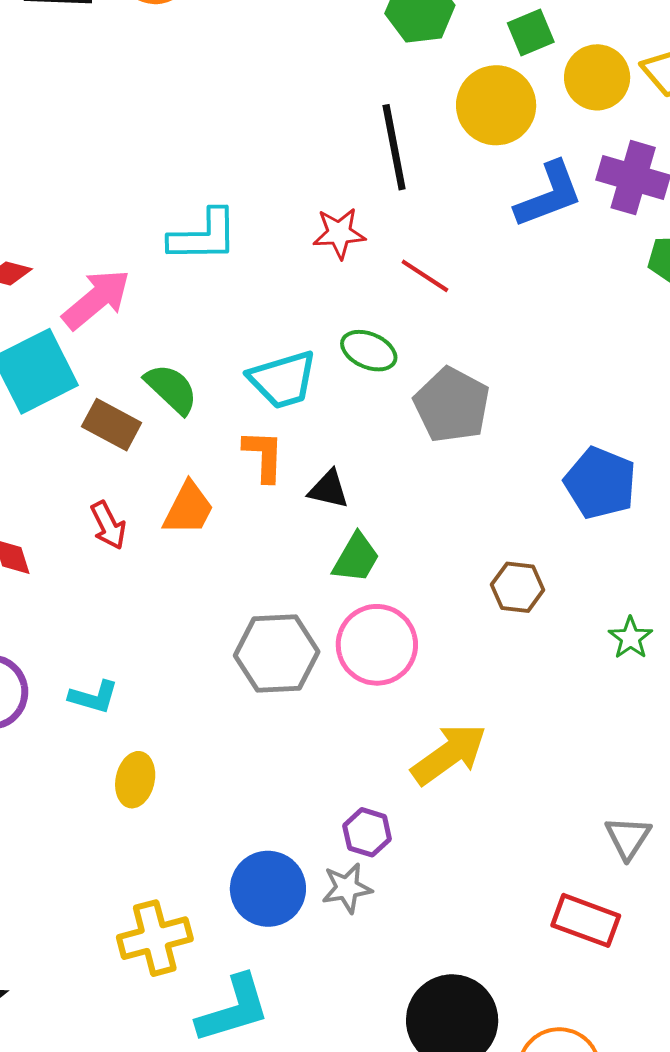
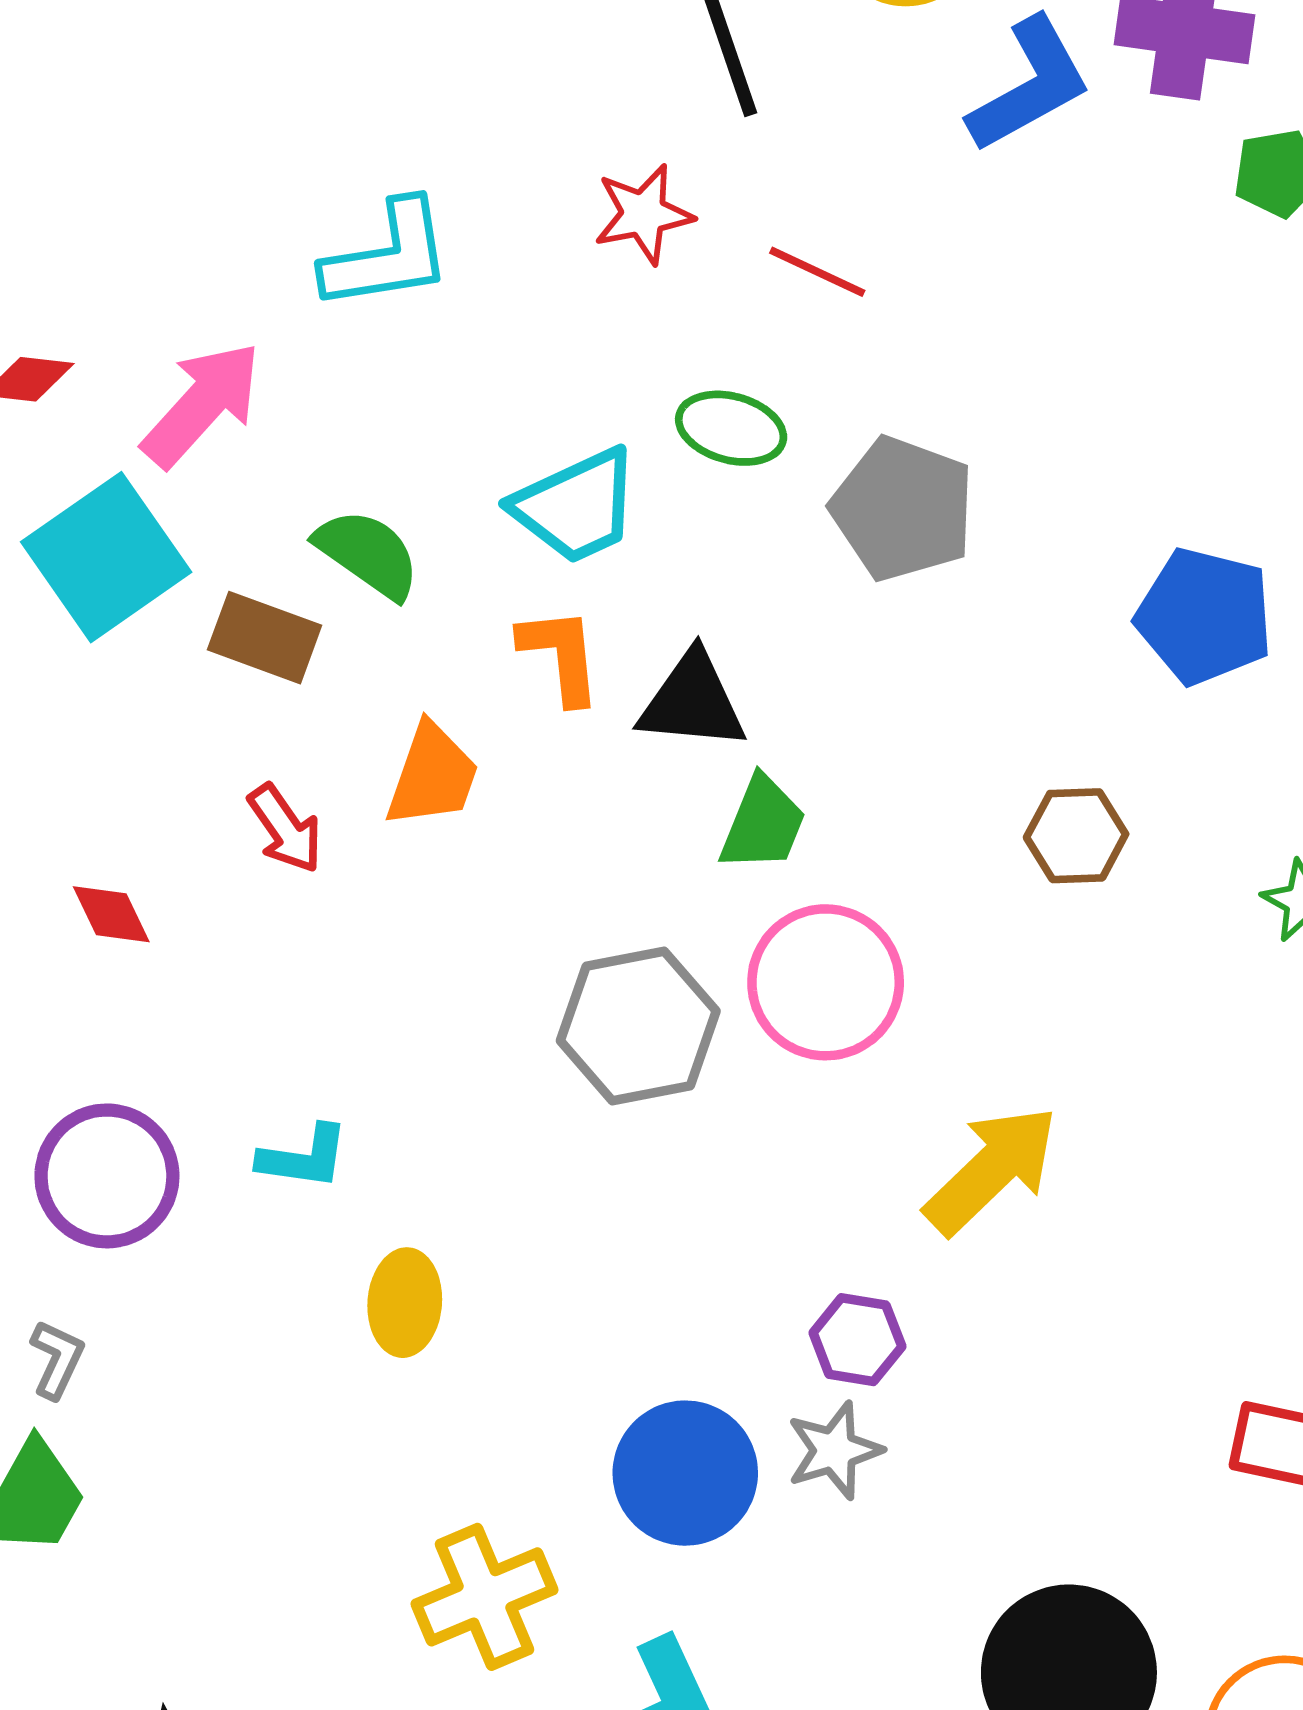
black triangle: (329, 489) -> (692, 701), size x1.4

